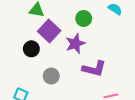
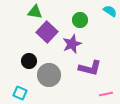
black circle: (31, 49) -> (29, 61), moved
gray circle: (51, 76) -> (49, 75), size x1.5

